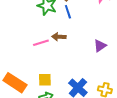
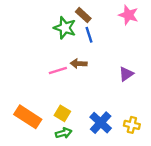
yellow square: (45, 80) -> (62, 113), turned 32

